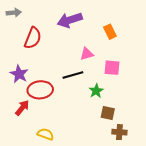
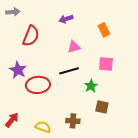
purple arrow: (70, 20) -> (66, 19), size x0.6
pink triangle: (87, 54) -> (74, 47), moved
red arrow: (22, 108) -> (12, 120), moved
brown cross: (119, 132) -> (73, 121), moved

